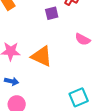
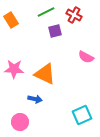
blue arrow: (12, 81) -> (35, 99), moved

